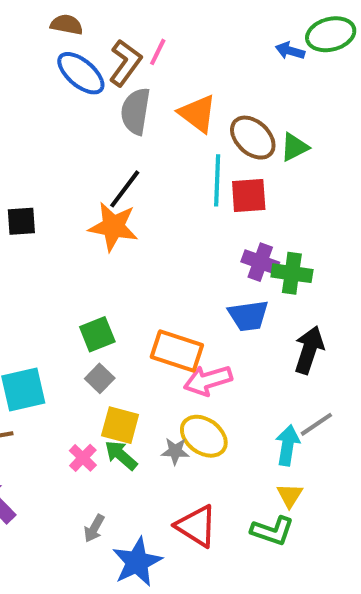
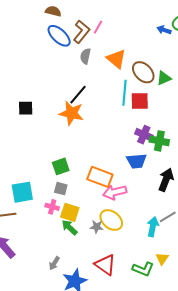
gray semicircle: (136, 111) -> (85, 56), size x0.7
gray square: (100, 378) -> (61, 189), turned -32
pink cross: (83, 458) -> (52, 207), moved, turned -32
yellow triangle: (290, 495) -> (162, 259), moved

